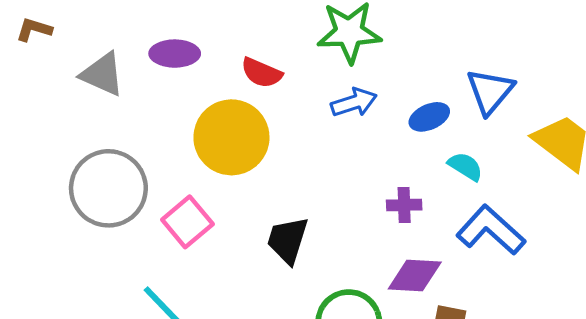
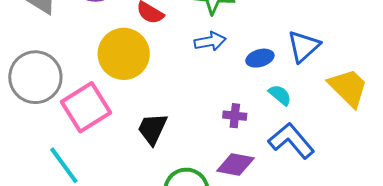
pink square: (187, 222) -> (86, 107), size x1.4

